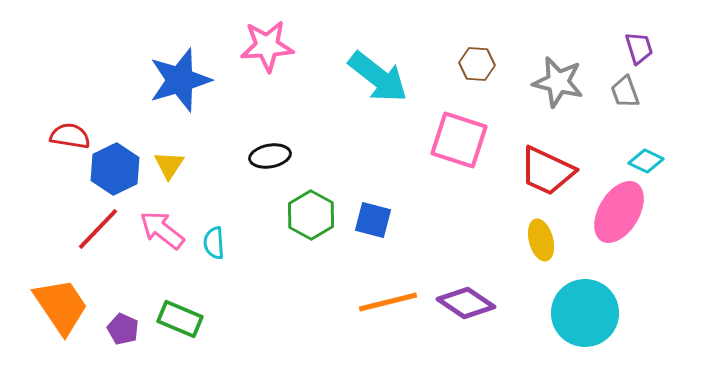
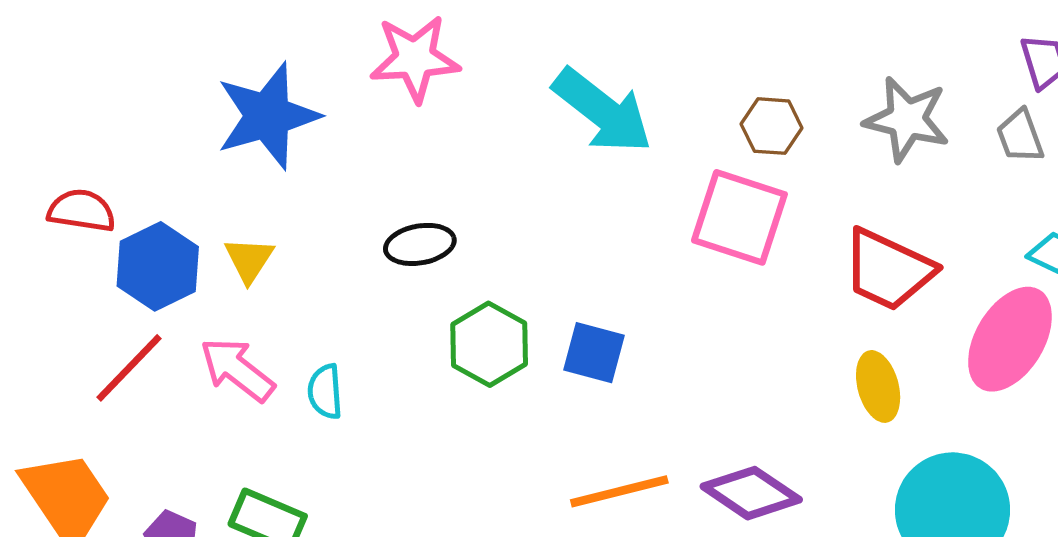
brown hexagon: (477, 64) -> (772, 126), moved

